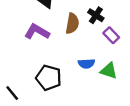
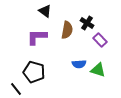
purple L-shape: (37, 32) -> (37, 37), turned -30
black pentagon: (49, 78) -> (34, 72), moved

